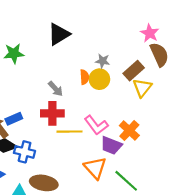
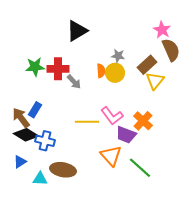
green star: (14, 53) -> (35, 67), moved
red cross: (52, 113) -> (58, 69), moved
blue rectangle: (14, 119) -> (35, 110), turned -35

